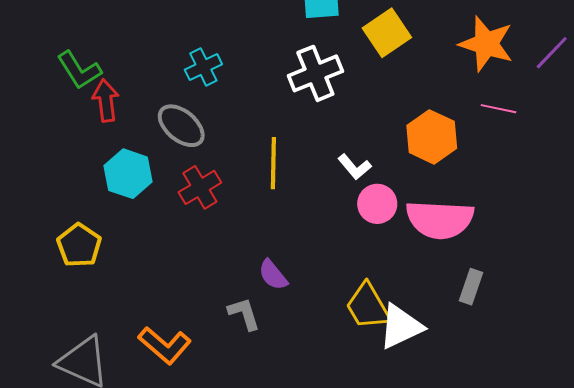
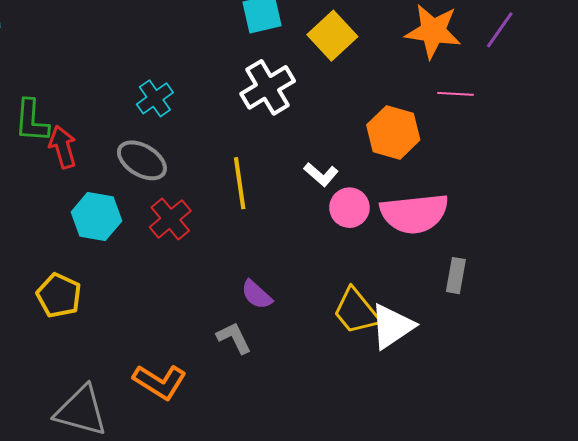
green L-shape: (79, 70) -> (32, 121), turned 45

